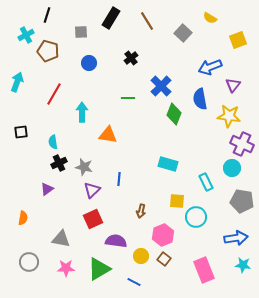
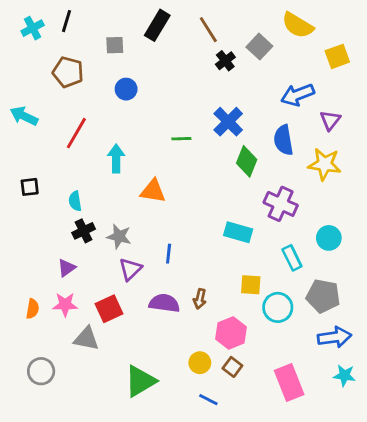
yellow semicircle: (210, 18) -> (298, 25), size x1.6
cyan cross: (26, 35) -> (33, 28), moved
black cross: (131, 58) -> (225, 61), moved
cyan arrow: (17, 82) -> (24, 116), turned -84
purple cross: (242, 144) -> (281, 204), moved
gray pentagon: (242, 201) -> (323, 296), moved
red square: (93, 219) -> (109, 309), moved
purple semicircle: (116, 241) -> (164, 303), moved
pink star: (66, 268) -> (65, 305), moved
blue line: (134, 282) -> (208, 400), moved

